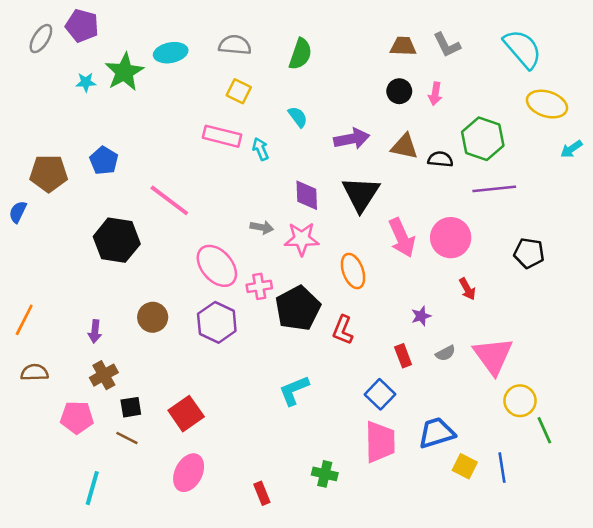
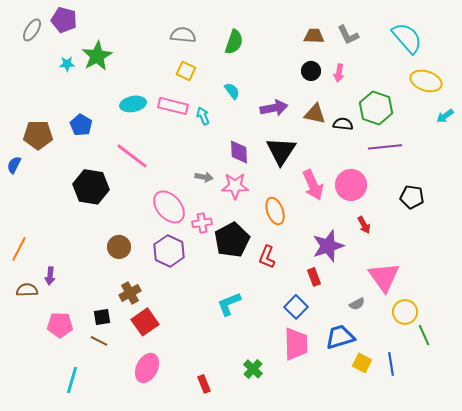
cyan ellipse: (171, 53) -> (133, 104), moved
purple star: (421, 316) -> (328, 246), size x2.0
purple arrow: (95, 331) -> (50, 276), moved
gray semicircle: (445, 353) -> (357, 304), moved
brown cross: (104, 375) -> (130, 293), moved
green cross: (325, 474) -> (253, 369), turned 30

